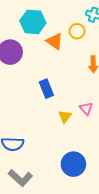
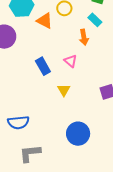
pink triangle: (86, 108) -> (71, 61), moved
gray L-shape: (20, 178) -> (30, 153), turned 140

